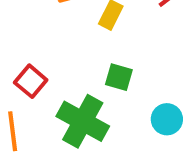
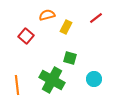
red square: (31, 81) -> (26, 36), moved

